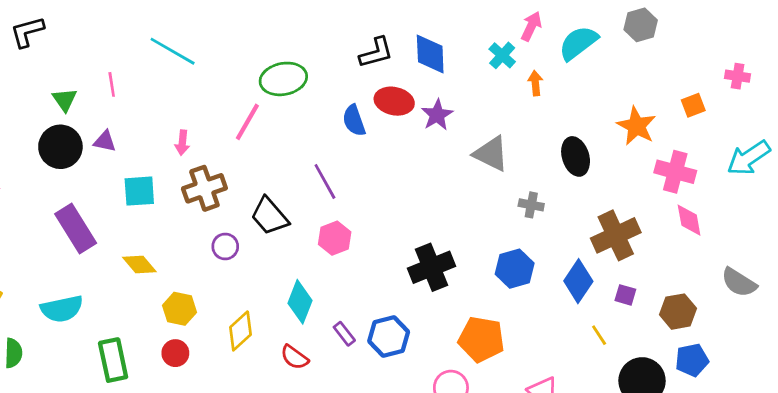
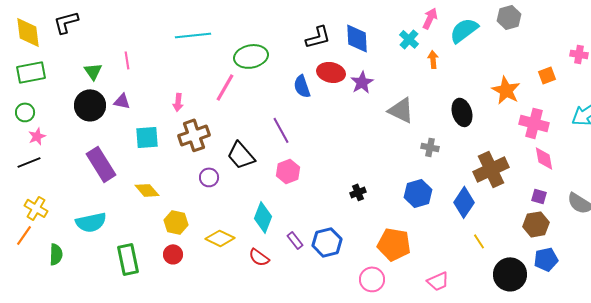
cyan line: (173, 51) -> (193, 35), moved, turned -36
black cross: (432, 267) -> (358, 192), size x0.5
purple square: (625, 295) -> (539, 196), moved
yellow diamond: (240, 331) -> (220, 238), turned 68

